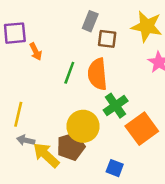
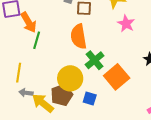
orange arrow: (36, 52) -> (29, 22), size x1.5
green line: (69, 73) -> (37, 40), moved
blue square: (115, 168) -> (90, 98), moved

